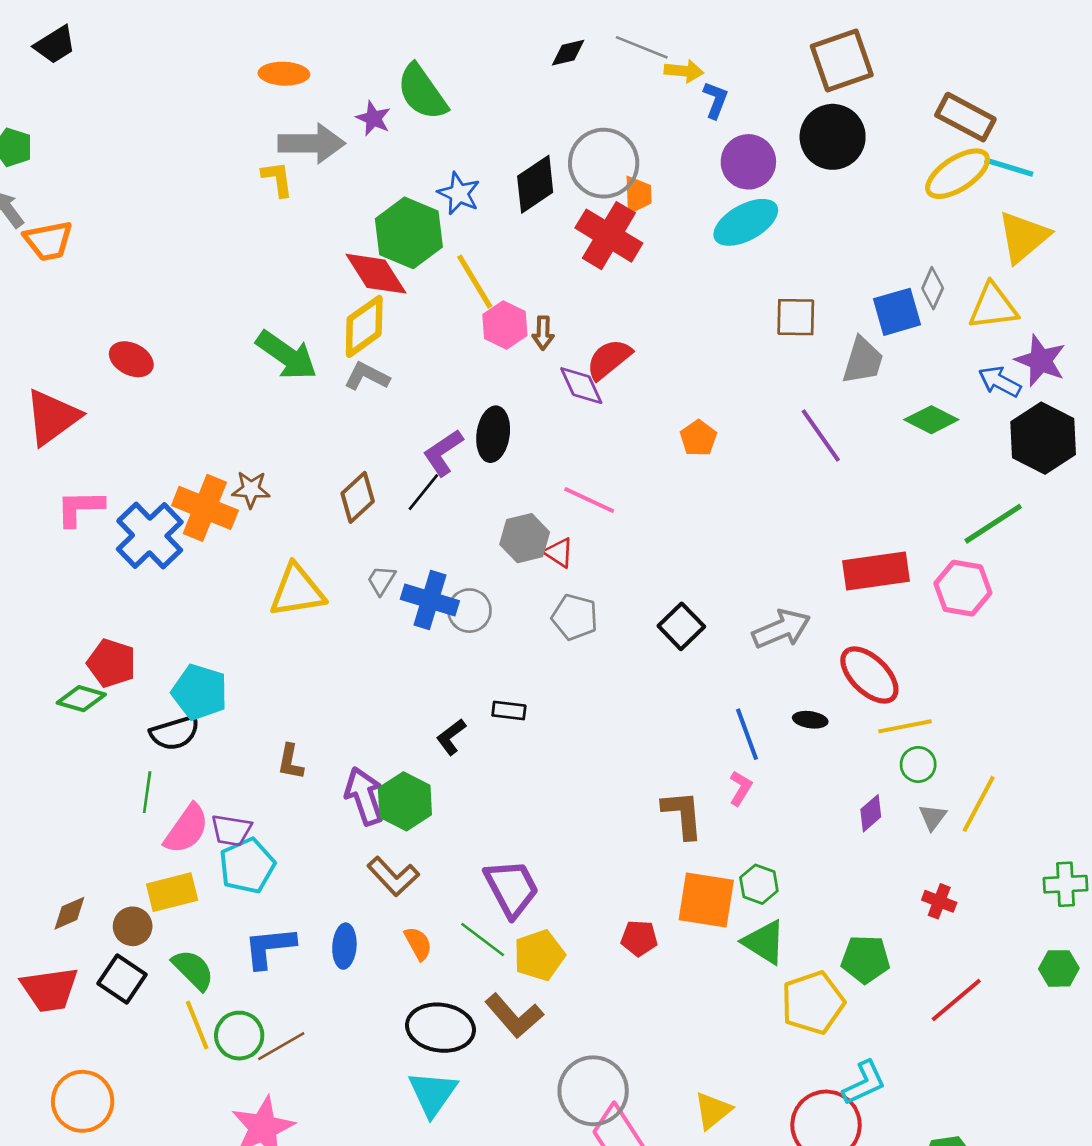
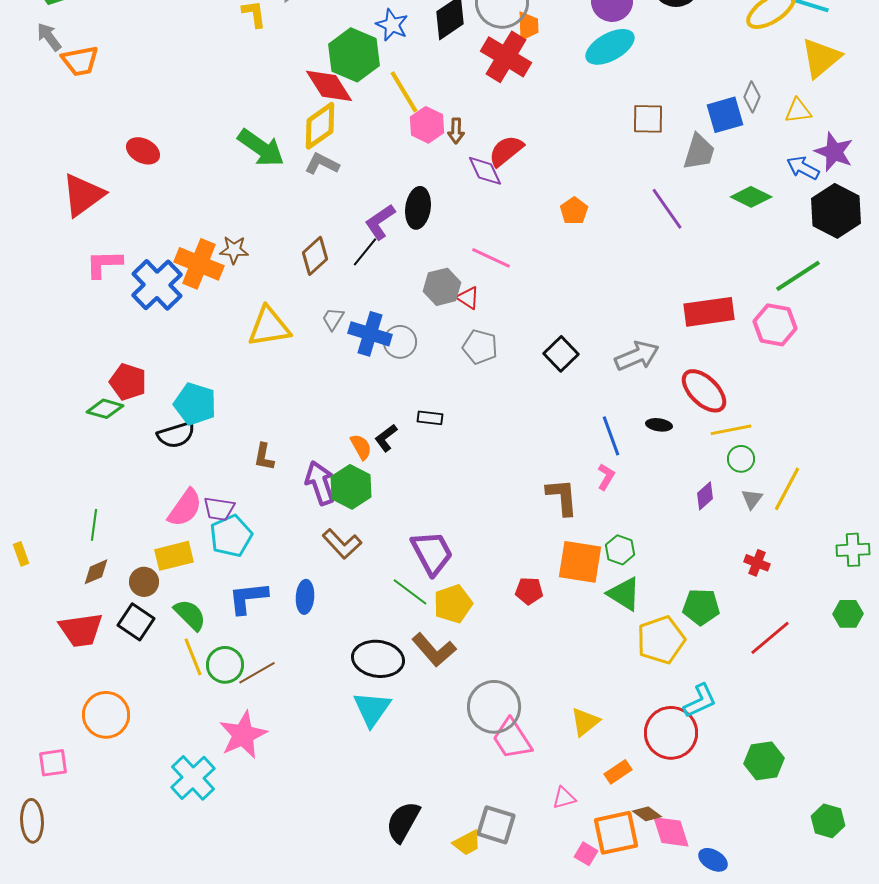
yellow triangle: (993, 307) -> (798, 111), size x0.7
green line: (147, 792) -> (94, 525), moved
orange semicircle: (418, 943) -> (361, 447), moved

